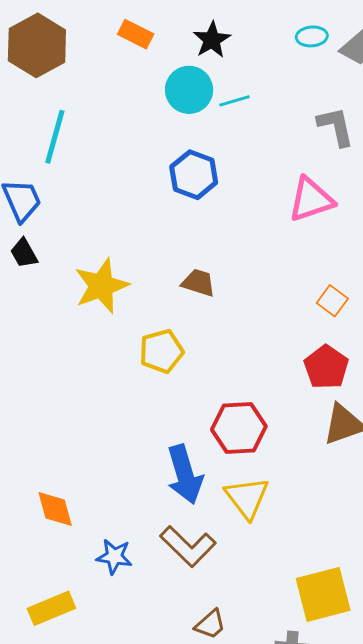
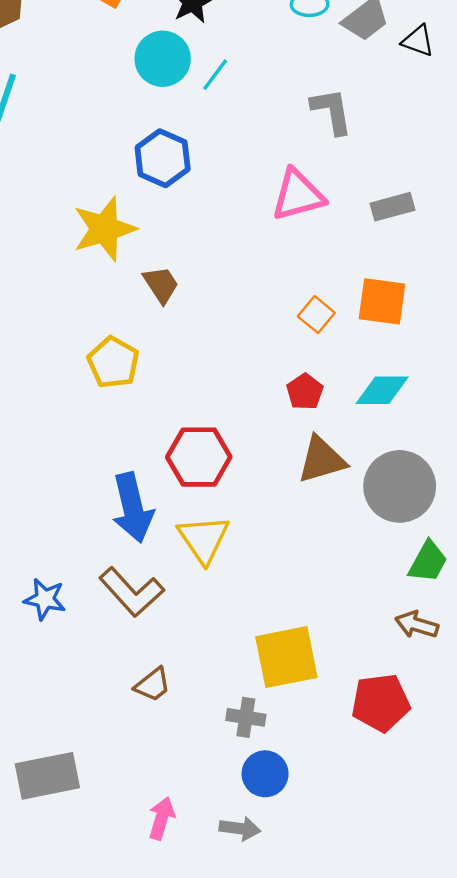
cyan line: (235, 101) -> (215, 75), turned -40
brown trapezoid: (198, 283) -> (161, 285), turned 36
yellow star: (101, 286) -> (104, 229), moved
yellow pentagon: (161, 351) -> (113, 362), turned -30
red pentagon: (326, 367) -> (305, 392), size x0.7

